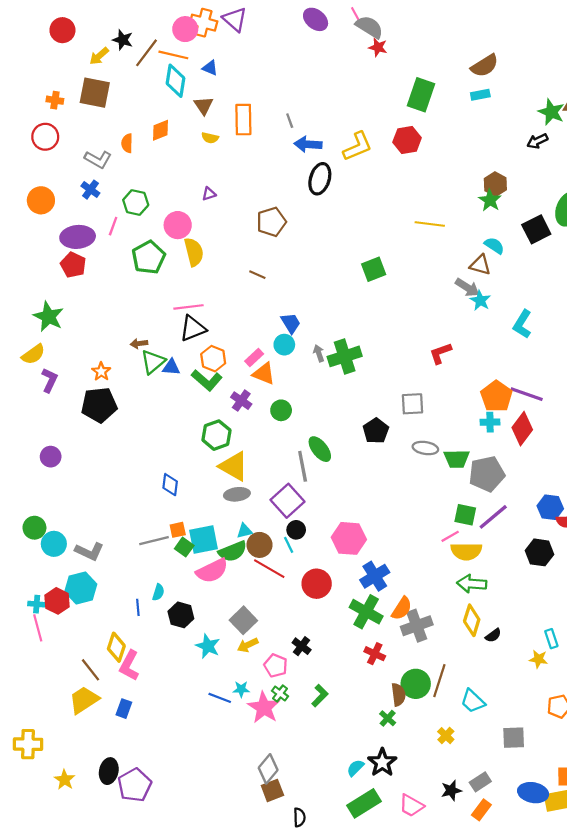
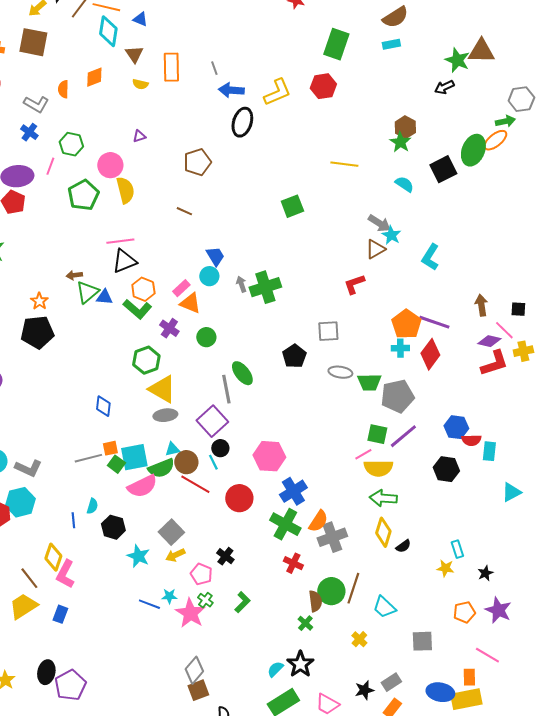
brown triangle: (480, 265) -> (375, 249), moved, turned -45

